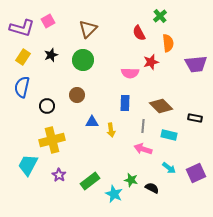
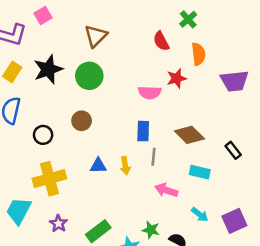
pink square: (48, 21) -> (43, 15), moved
black star: (51, 55) -> (48, 69), size x1.6
black rectangle: (195, 118) -> (233, 150), turned 40
blue triangle: (92, 122) -> (98, 166), moved
gray line: (143, 126) -> (153, 157), moved

